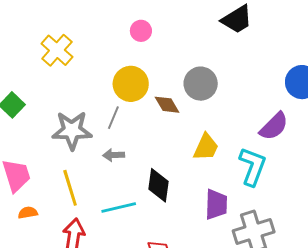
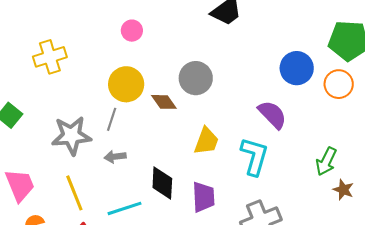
yellow cross: (57, 50) -> (50, 57), turned 36
purple semicircle: (274, 126) -> (272, 115), turned -84
purple trapezoid: (216, 204) -> (203, 197), moved

